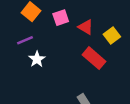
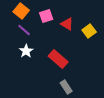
purple line: (25, 40) -> (24, 30), moved, turned 64
red rectangle: (94, 58) -> (58, 59), moved

